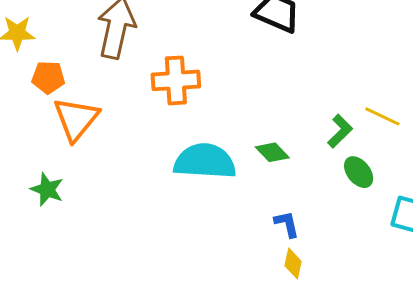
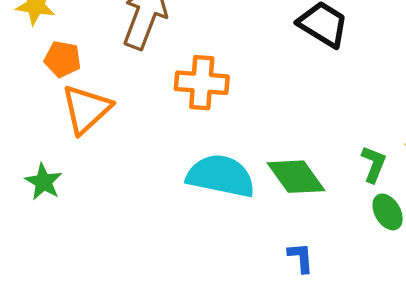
green L-shape: (340, 131) -> (374, 164), turned -32
green diamond: (272, 152) -> (296, 177), size x1.6

